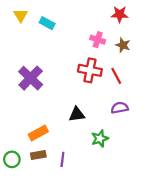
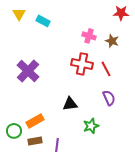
red star: (120, 14) -> (121, 13), moved
purple semicircle: (120, 108) -> (109, 98), turned 77
green circle: (12, 159) -> (14, 131), moved

